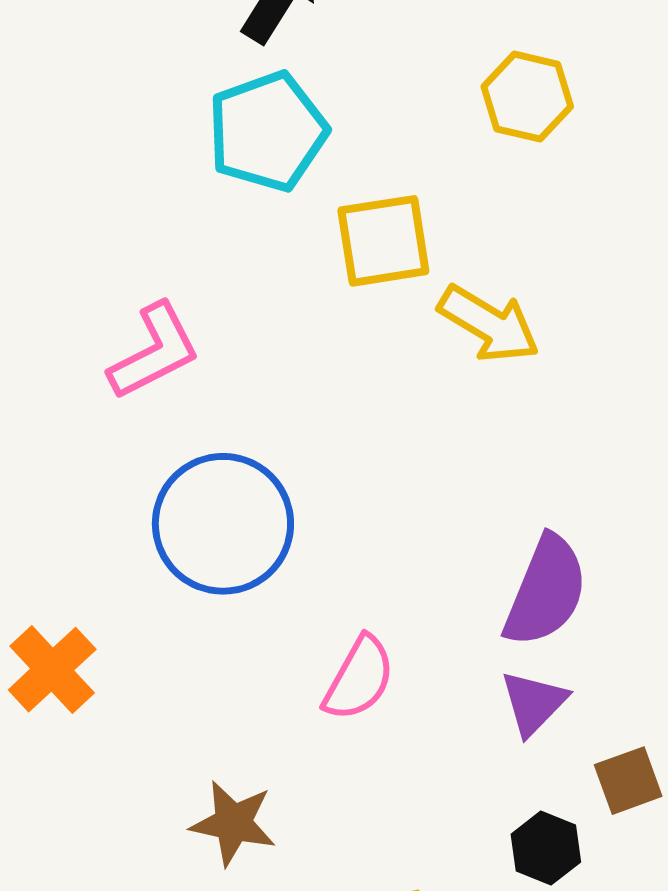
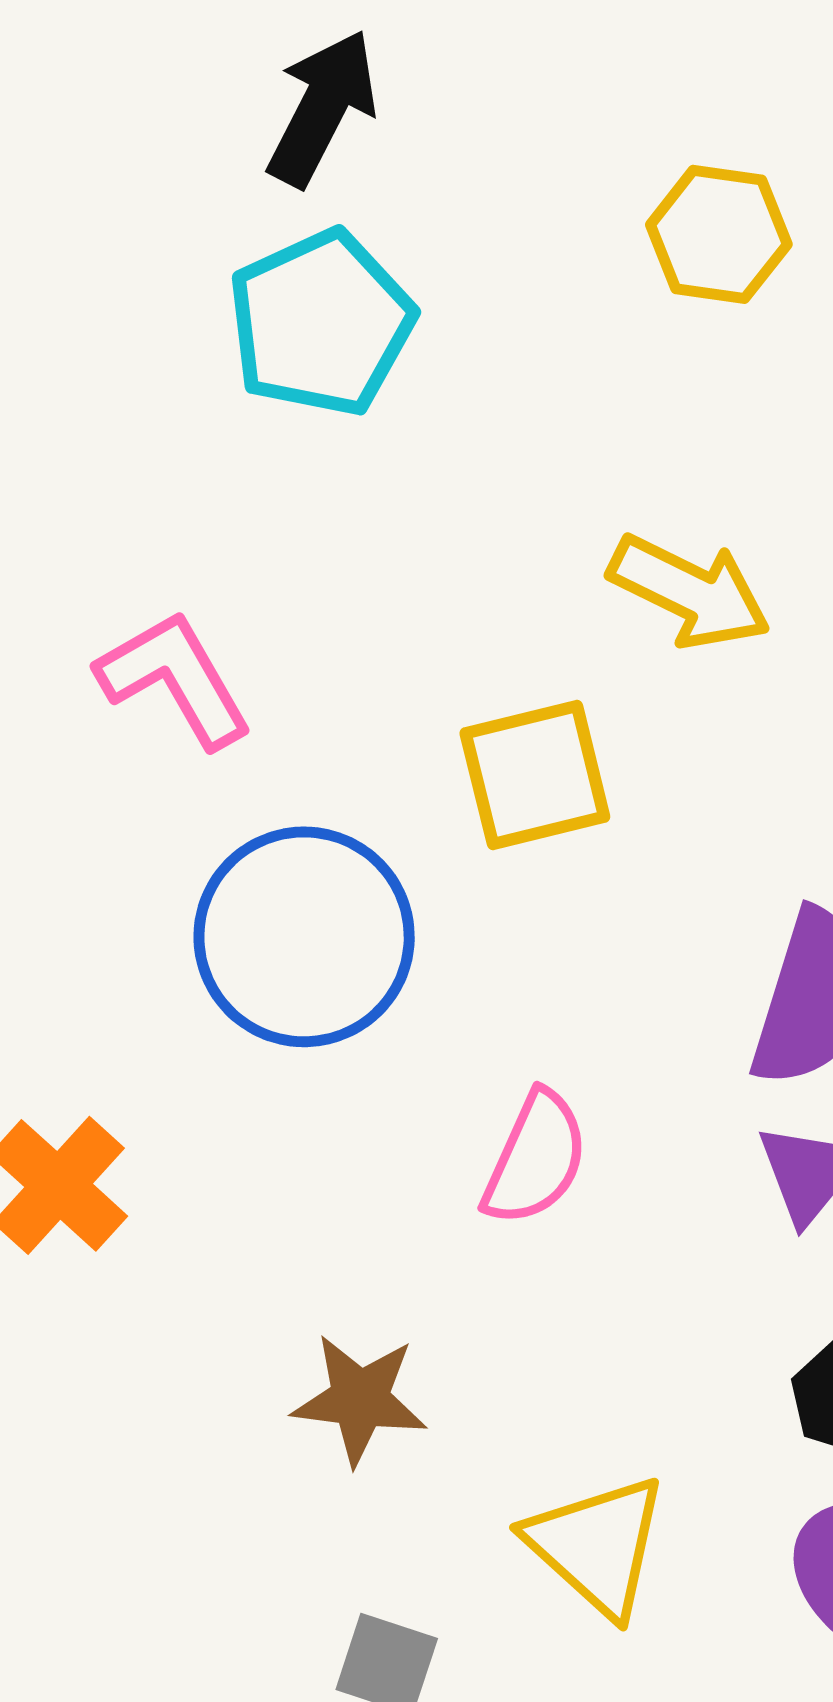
yellow square: (383, 241) -> (535, 775), moved
pink L-shape: (154, 351) -> (175, 679), turned -88

